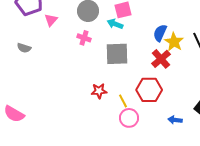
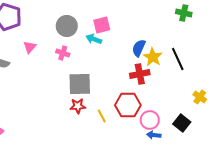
pink triangle: (51, 20) -> (30, 47), moved
gray square: (117, 54) -> (80, 84), moved
red cross: (161, 59) -> (140, 74), turned 30
pink circle: (129, 118) -> (150, 120), moved

